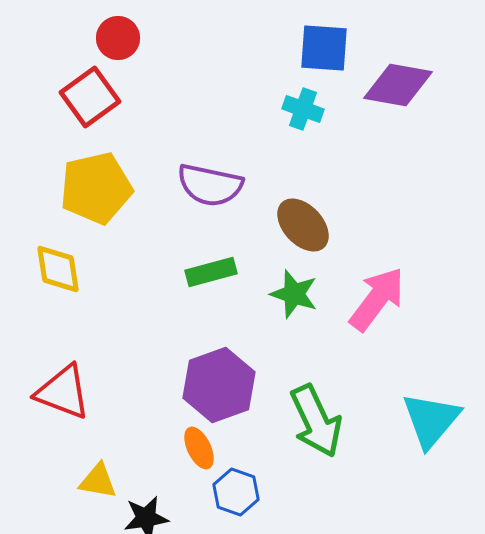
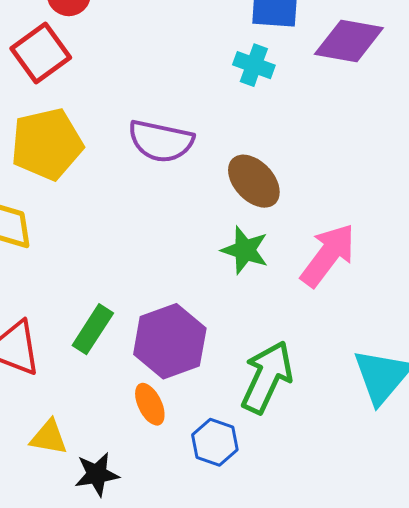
green rectangle: (211, 272) -> (93, 329), moved, turned -42
green arrow: (316, 421) -> (267, 377), turned -130
blue hexagon: (236, 492) -> (215, 442), moved

